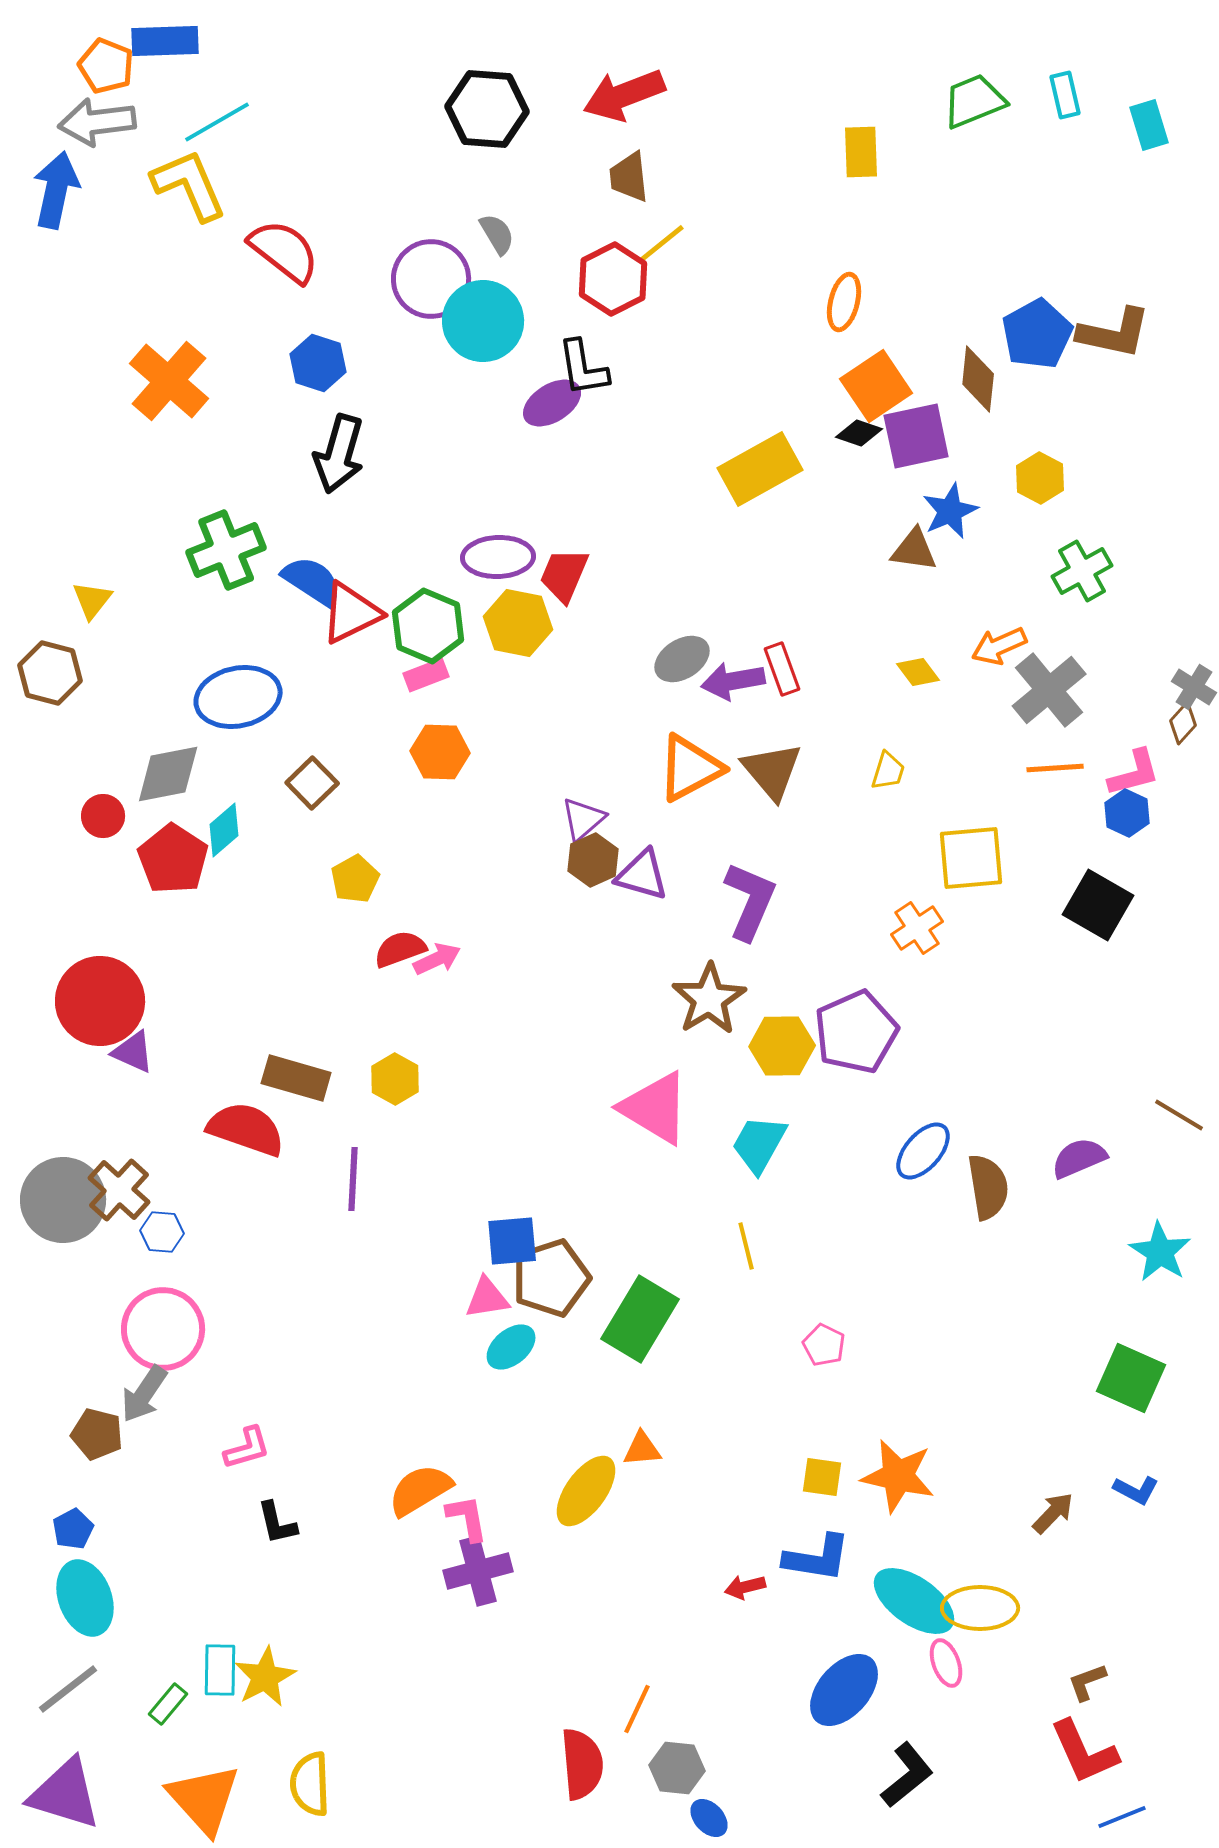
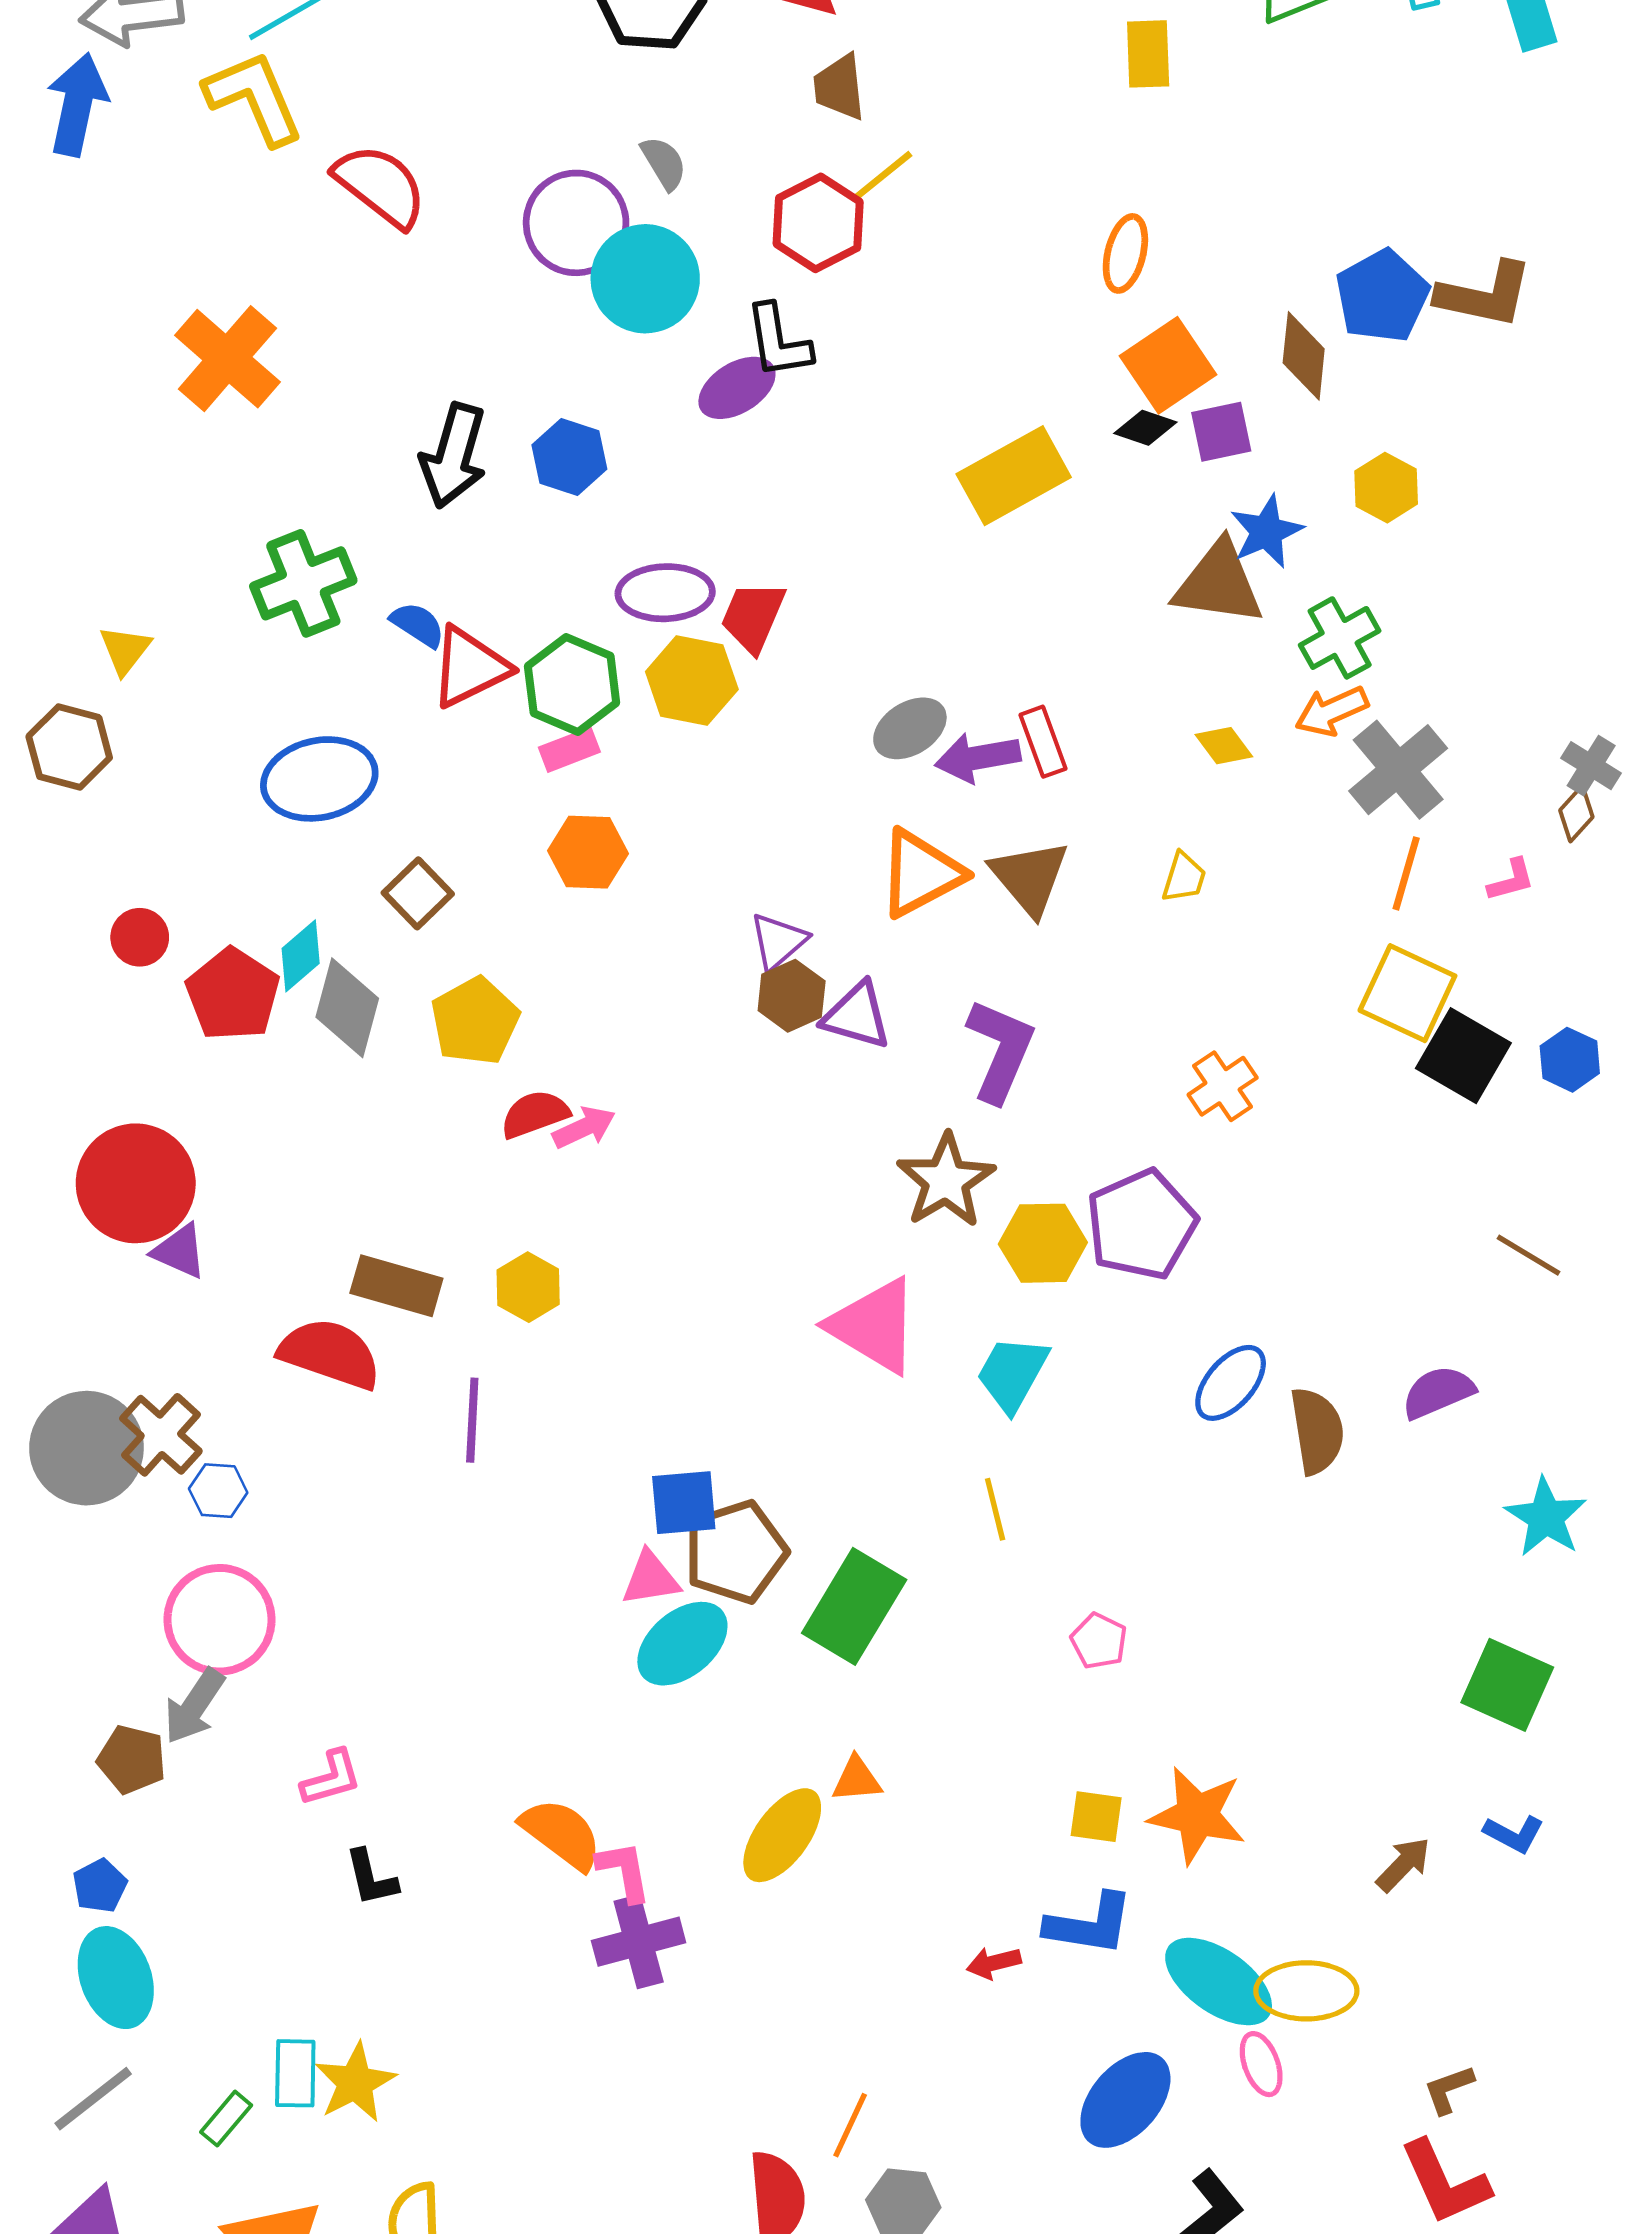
blue hexagon: (318, 363) -> (569, 457), moved
purple square: (916, 436) -> (1221, 432), size x0.7
brown triangle: (914, 550) -> (1219, 583), size x1.5
green cross: (1082, 571) -> (1340, 638), moved
blue semicircle: (312, 581) -> (418, 625), size x0.7
orange line: (1055, 768) -> (1406, 873), turned -70
pink L-shape: (1134, 773) -> (1511, 880), size x0.7
gray diamond: (168, 774) -> (347, 1008), moved, turned -64
blue hexagon: (1127, 813) -> (1570, 1060), moved
yellow square: (971, 858) -> (1407, 993), moved, turned 30
yellow pentagon: (355, 879) -> (475, 1021), size x1.4
brown line: (1179, 1115) -> (1529, 1255), moved
cyan ellipse: (511, 1347) -> (682, 1644), size x1.4
orange semicircle: (420, 1490) -> (561, 1834), turned 68

